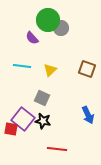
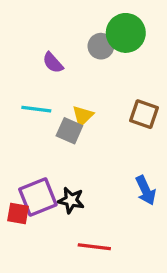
green circle: (48, 20) -> (126, 33), moved
gray square: (42, 98) -> (69, 131), moved
purple square: (23, 119) -> (38, 197), turned 30

